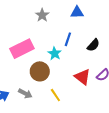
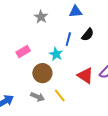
black semicircle: (93, 45) -> (88, 35), moved
pink rectangle: (22, 49) -> (23, 51), size x0.6
gray arrow: (25, 94) -> (38, 97), moved

